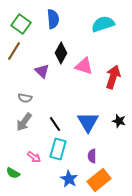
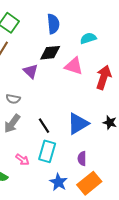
blue semicircle: (53, 19) -> (53, 24), moved
cyan semicircle: (103, 24) -> (88, 38), moved, size x0.7
black diamond: (61, 53) -> (50, 53), turned 55
blue triangle: (88, 122) -> (78, 124), turned 30

